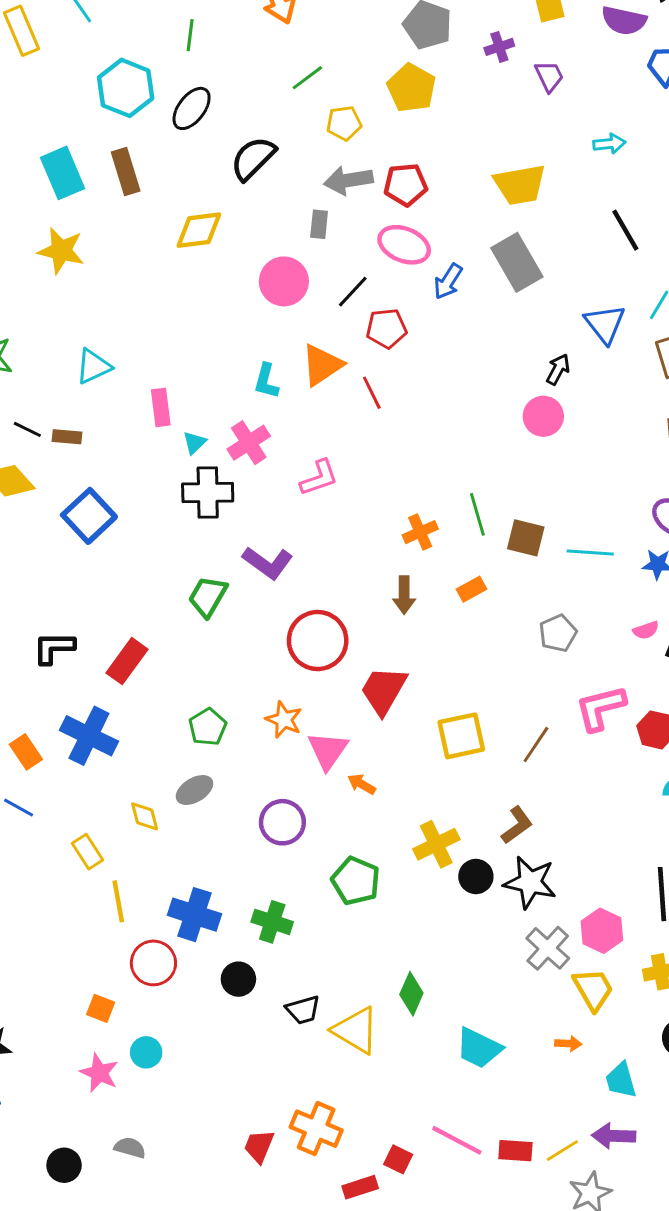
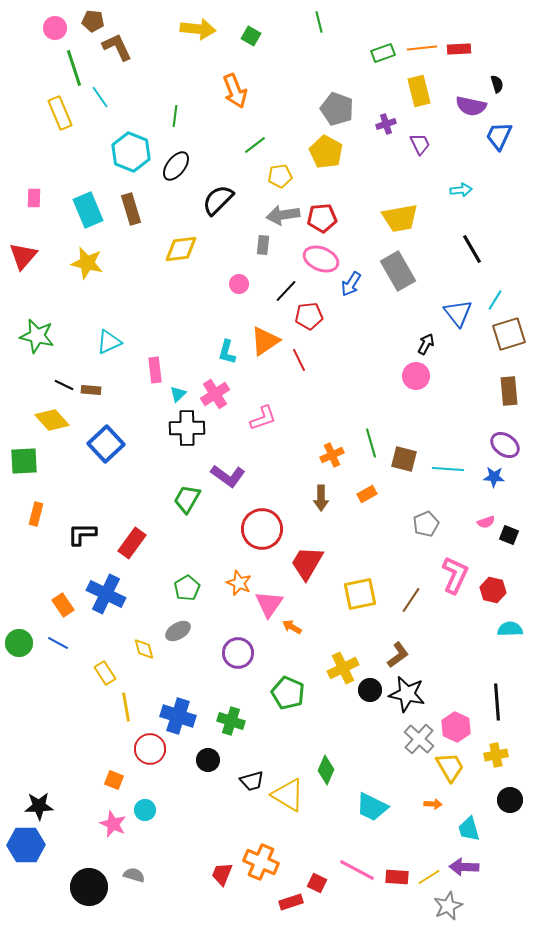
pink circle: (284, 281) -> (239, 284), size x0.6
pink L-shape: (600, 708) -> (455, 575), turned 129
black circle: (64, 1165) -> (89, 887), size x1.6

